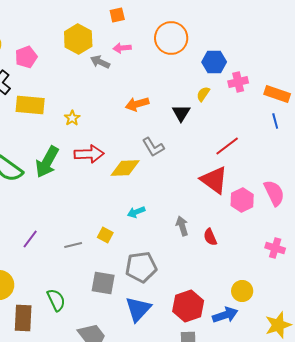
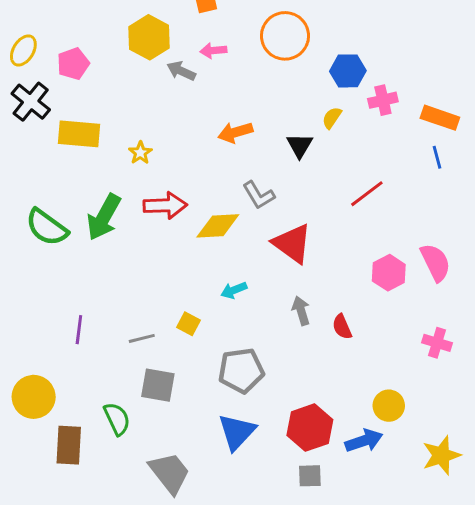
red triangle: (214, 180) -> (292, 243), moved
purple line: (30, 239) -> (79, 330), turned -30
gray square: (103, 283) -> (158, 385), moved

